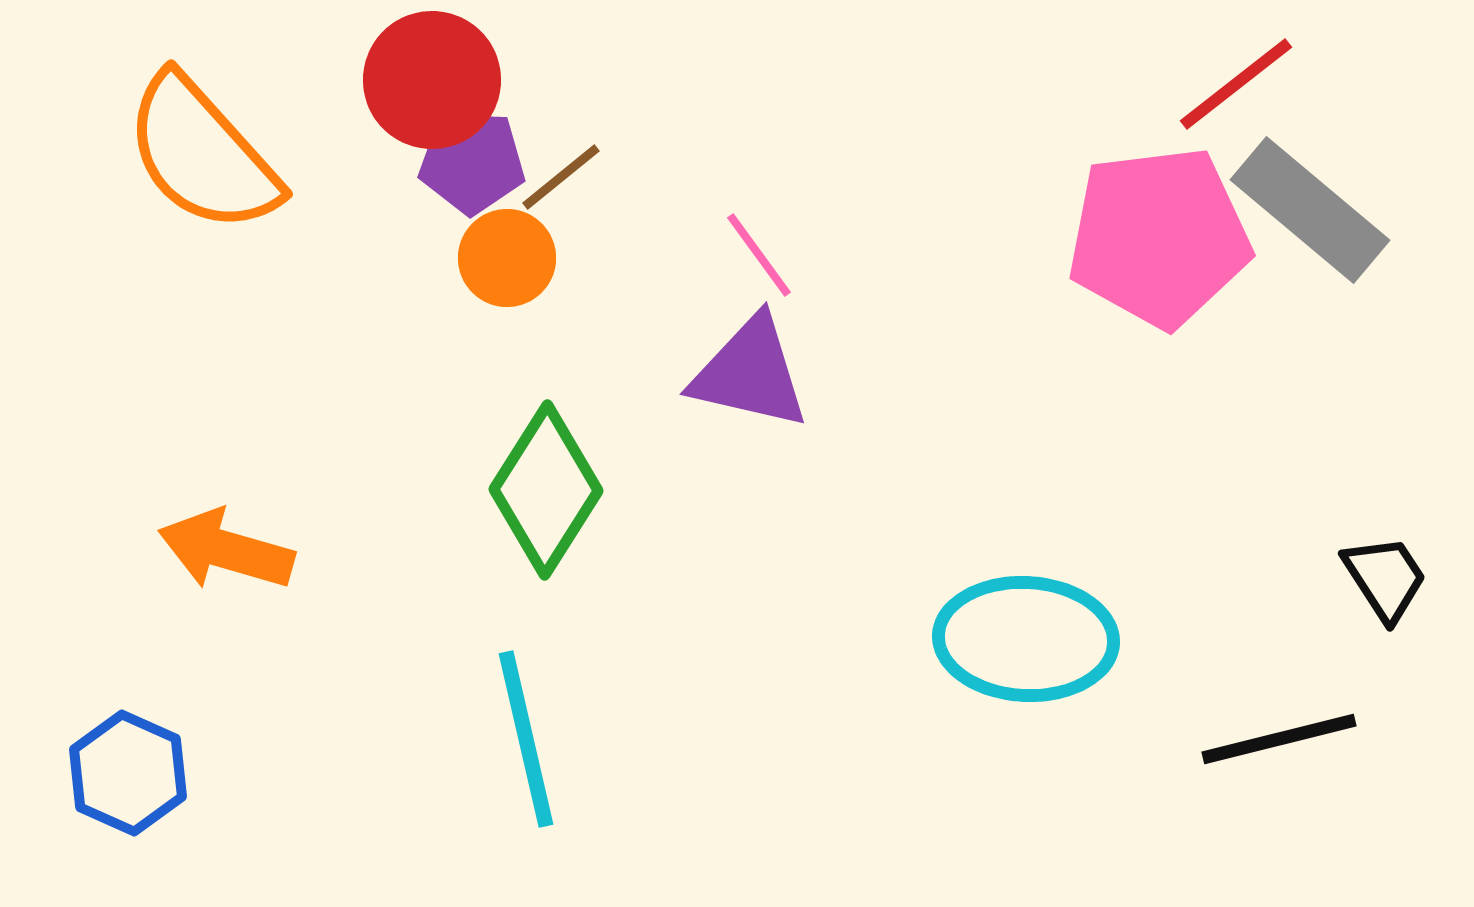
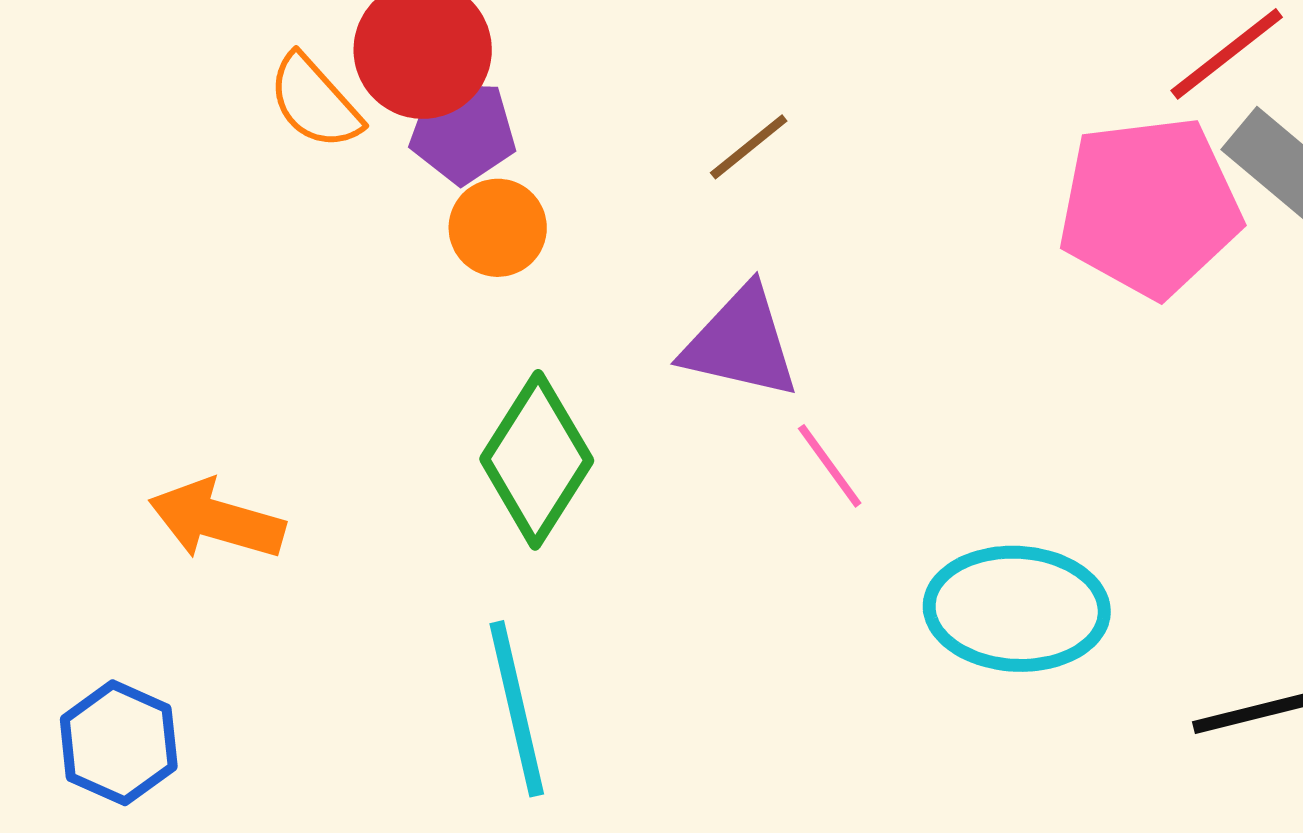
orange semicircle: (202, 154) -> (315, 102), moved, size x0.6
brown line: (561, 177) -> (749, 147), moved
pink line: (759, 255) -> (830, 466), moved

